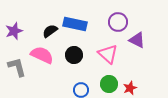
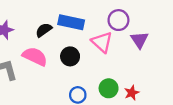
purple triangle: (137, 40) -> (139, 40), turned 30
pink triangle: (108, 54) -> (102, 42), moved

